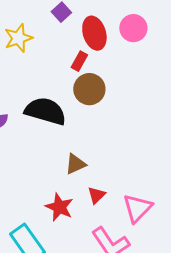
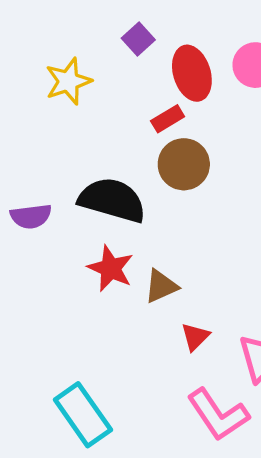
red rectangle: (79, 61) -> (168, 119), turned 30
red star: (59, 207) -> (111, 268), moved

